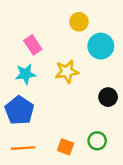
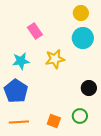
yellow circle: (79, 22) -> (81, 13), moved
pink rectangle: (33, 45) -> (35, 31), moved
black circle: (108, 97) -> (89, 88), moved

